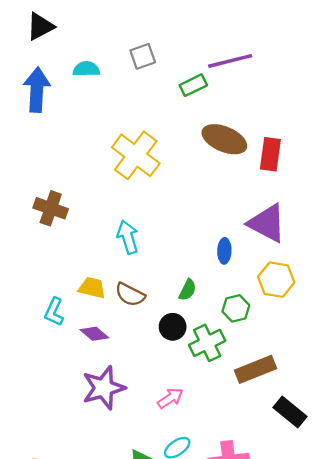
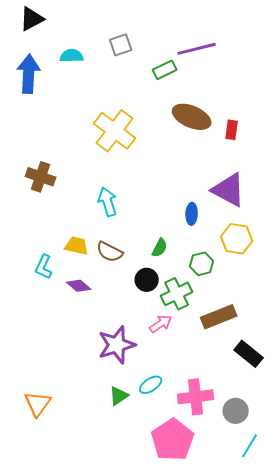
red rectangle: (270, 154) -> (232, 130), size x0.7
purple star: (104, 388) -> (117, 345), moved
pink arrow: (170, 398) -> (161, 324), moved

